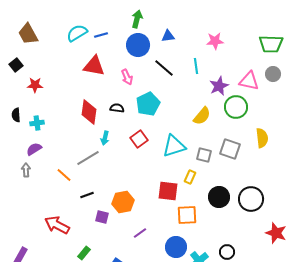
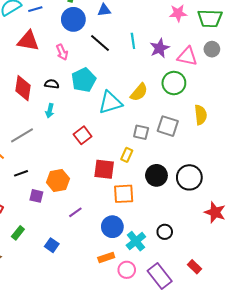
pink star: (215, 41) -> (178, 13), moved
purple star: (219, 86) -> (160, 48), moved
cyan arrow: (105, 138) -> (50, 111), moved
red square: (139, 139) -> (83, 135), moved
cyan triangle: (174, 146) -> (110, 103), moved

